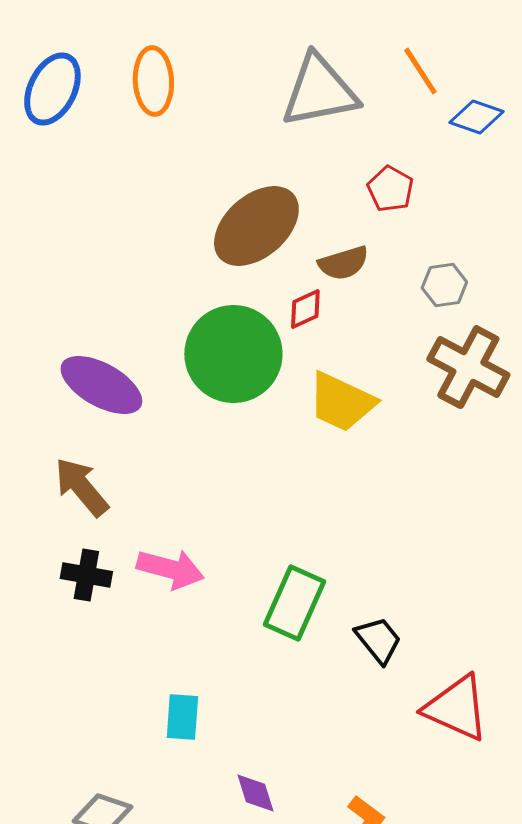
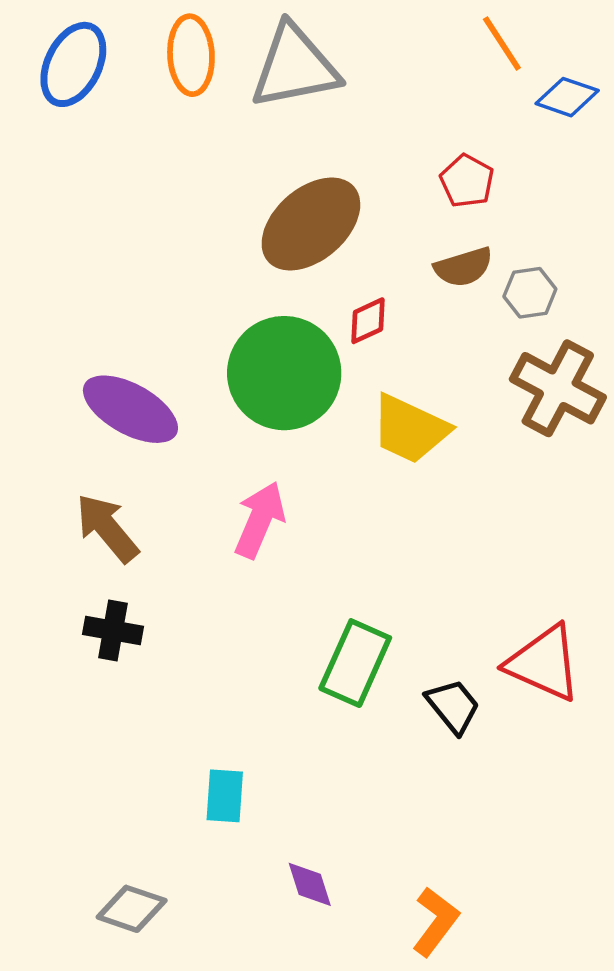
gray triangle: (319, 91) -> (295, 67), moved
brown semicircle: (343, 263) -> (464, 267), moved
pink arrow: (170, 569) -> (260, 520), moved, turned -82
red triangle: (456, 708) -> (544, 663), moved

